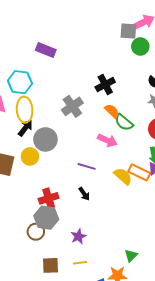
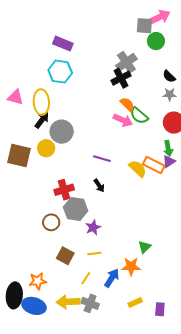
cyan hexagon: (20, 82) -> (60, 72), moved
gray cross: (72, 106) -> (126, 62), moved
pink arrow: (107, 140) -> (123, 120), moved
gray hexagon: (46, 218) -> (76, 209), moved
brown square: (51, 265) -> (65, 256), turned 30

